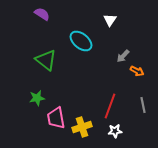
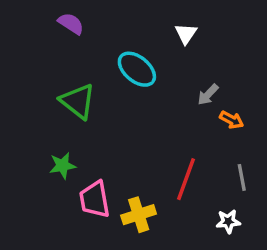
white star: (115, 131) -> (228, 221), moved

